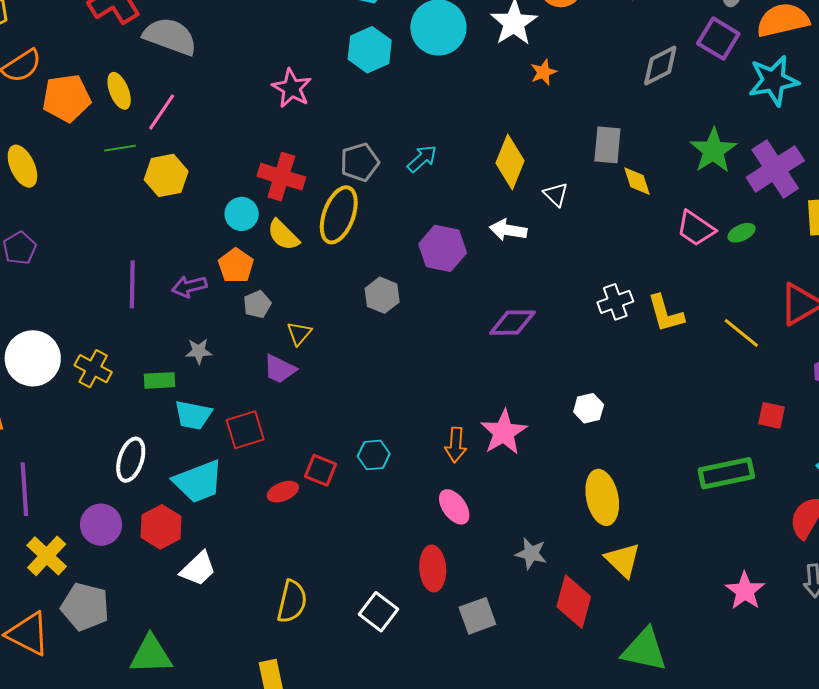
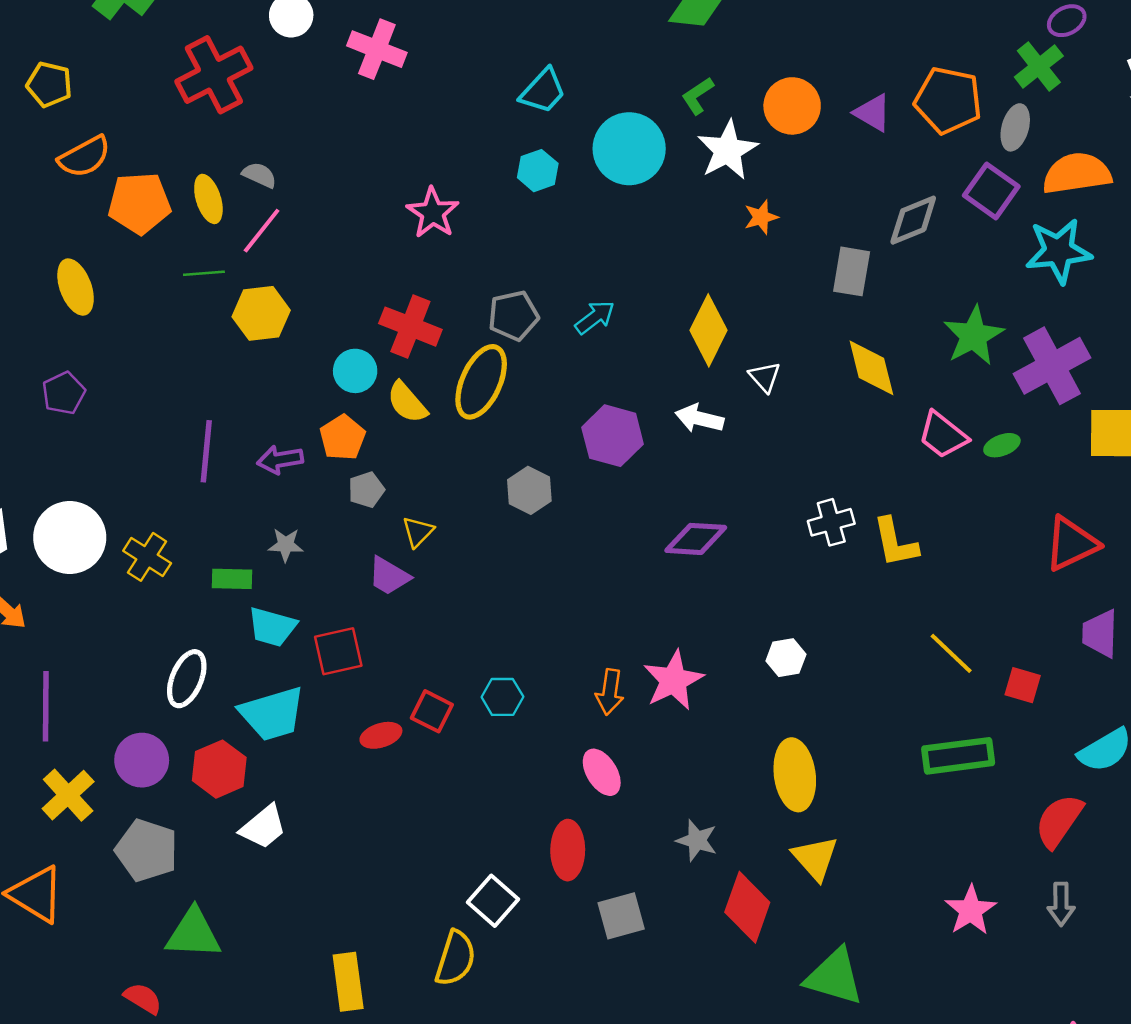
gray semicircle: (170, 36) -> (259, 175), moved, size x0.5
cyan hexagon: (370, 50) -> (538, 171), size x0.7
gray rectangle: (607, 145) -> (852, 271), moved
yellow diamond: (637, 181) -> (871, 368), size x1.4
yellow line: (741, 333) -> (951, 653), moved
yellow semicircle: (292, 602) -> (455, 958), moved
gray pentagon: (85, 607) -> (147, 850), moved

